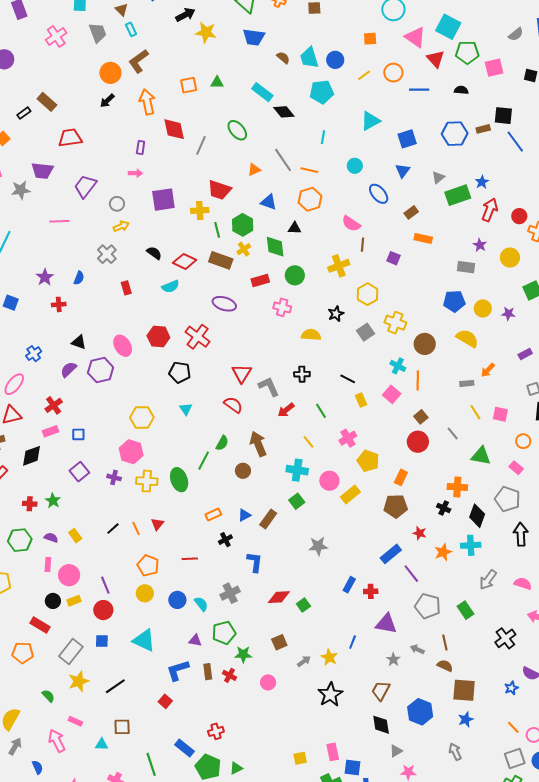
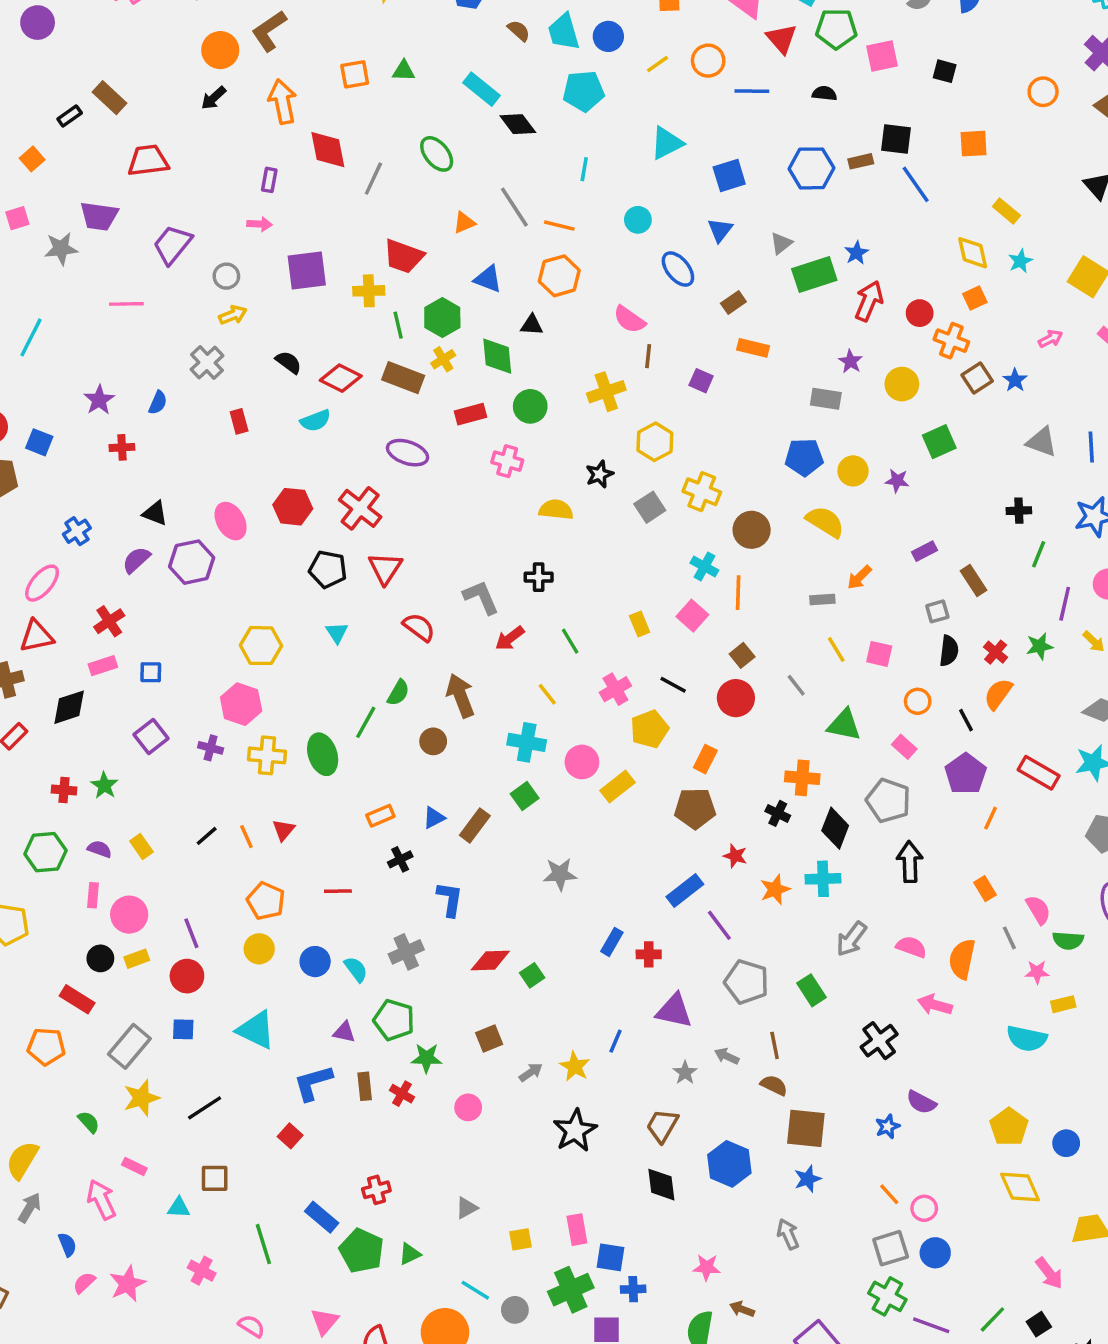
red triangle: (242, 373) -> (385, 568), moved
black line: (348, 379) -> (673, 685), moved
yellow pentagon: (368, 461) -> (649, 729), turned 30
green pentagon: (224, 633) -> (394, 1020), turned 30
gray triangle: (396, 751) -> (466, 1208), moved

